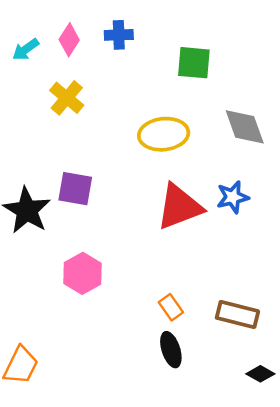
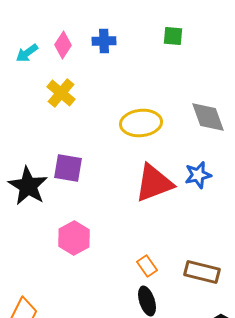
green square: (194, 63) -> (173, 36), moved, size x0.7

